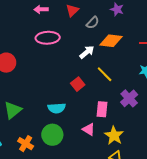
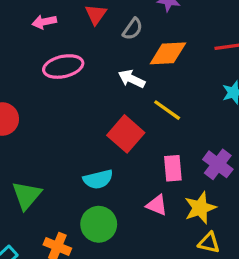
white arrow: (87, 52) -> (132, 79), turned -105
red square: (78, 84) -> (126, 134), size x1.5
purple cross: (129, 98) -> (218, 164), moved
yellow star: (114, 135) -> (200, 208), turned 30

